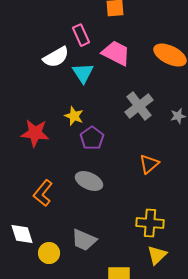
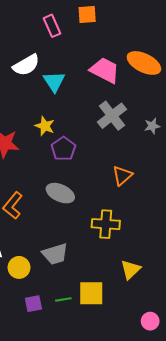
pink rectangle: (81, 35) -> (52, 26), moved
pink trapezoid: (116, 53) -> (105, 70), moved
yellow cross: (150, 223) -> (106, 224), moved
gray trapezoid: (84, 240) -> (55, 254), turned -40

